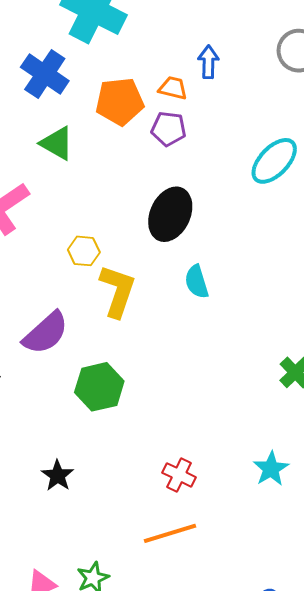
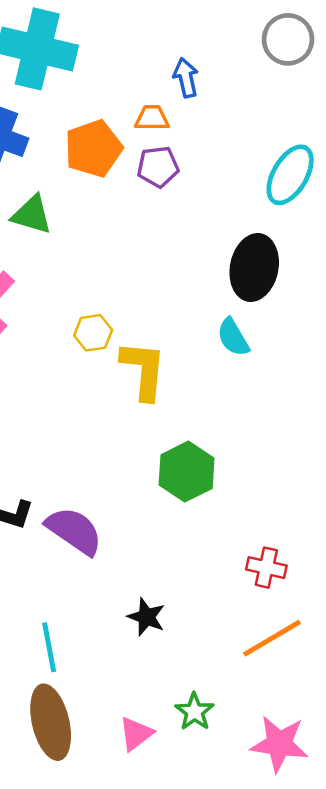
black ellipse: (170, 214) -> (254, 267), moved
purple semicircle: (46, 333) -> (74, 531), moved, turned -90
green hexagon: (99, 387) -> (187, 472), moved
black star: (58, 476) -> (146, 617), moved

